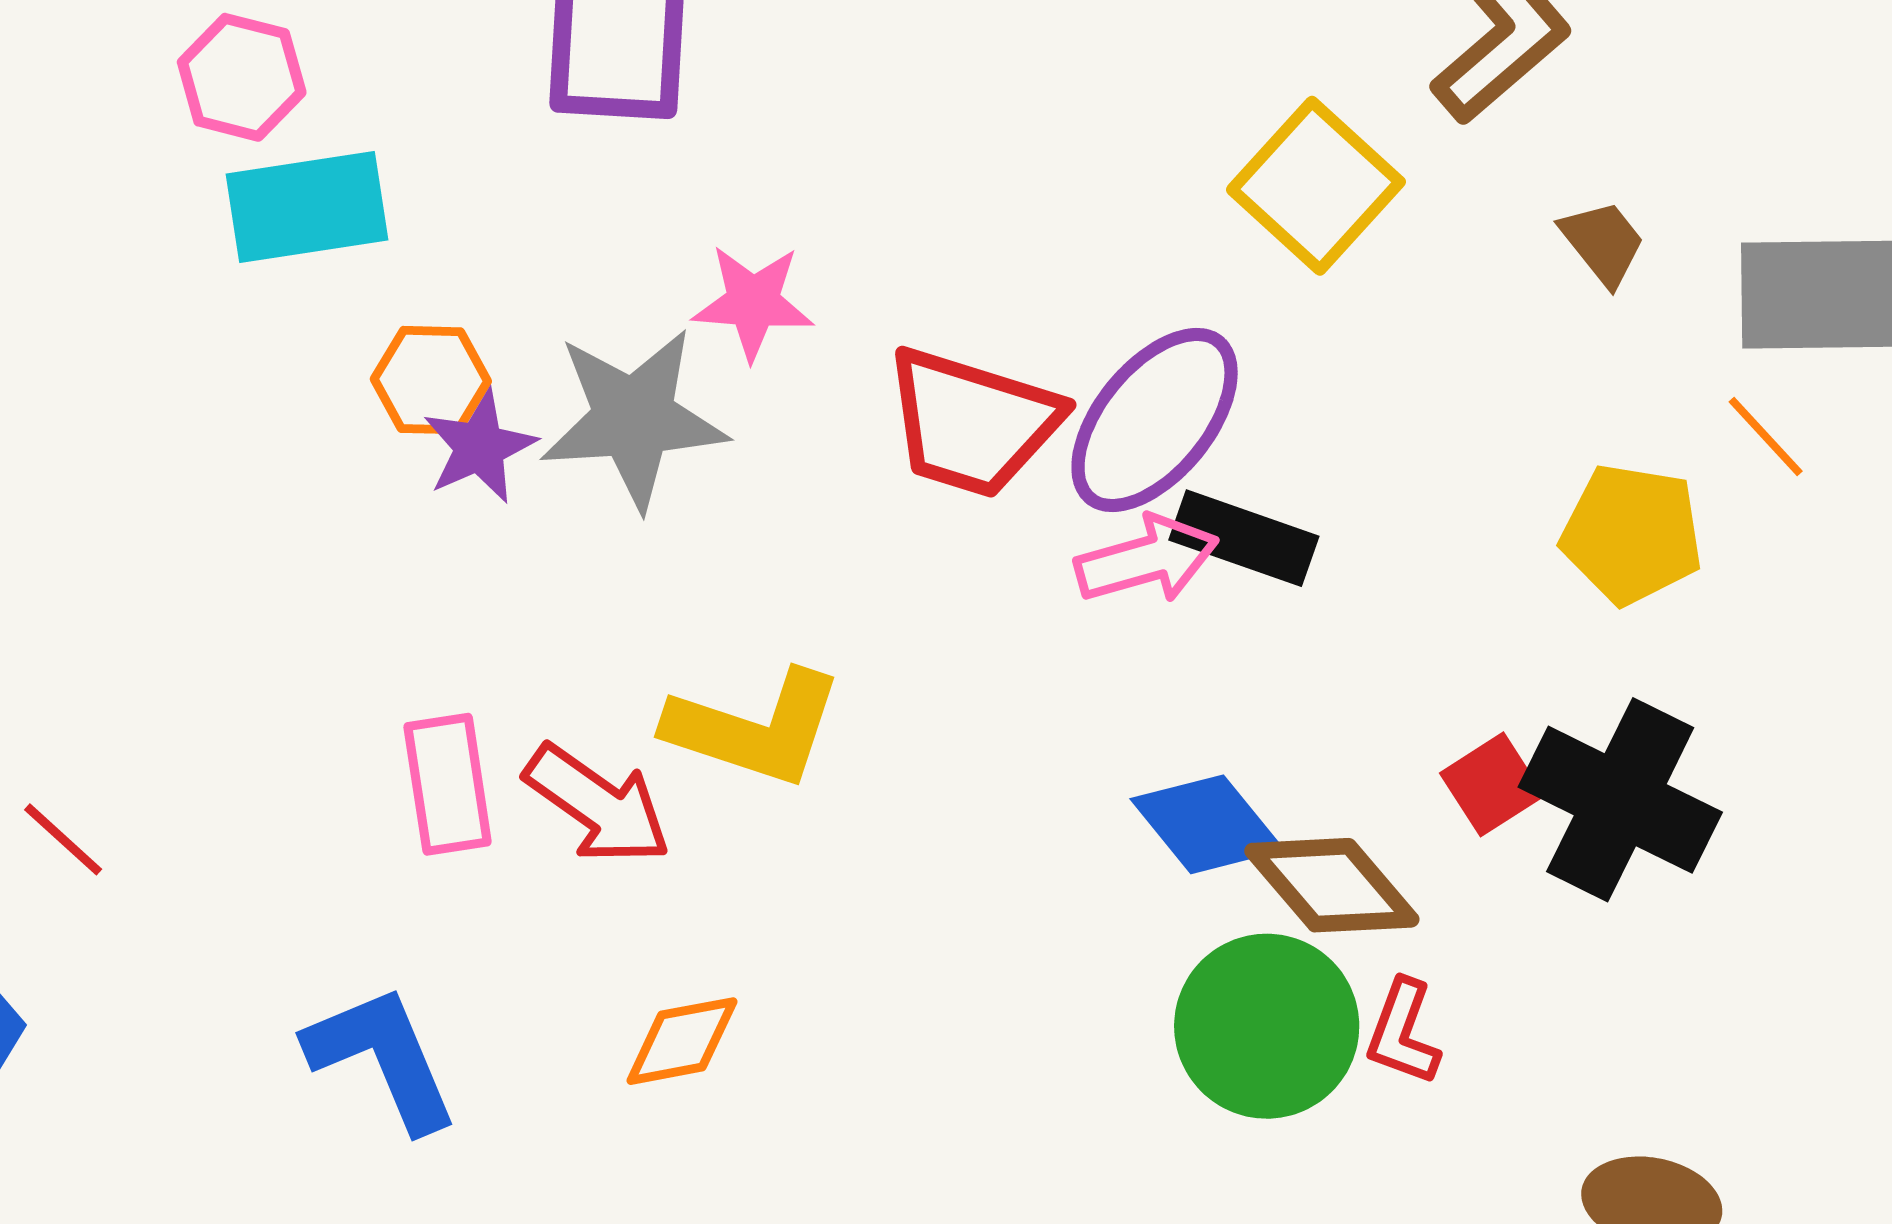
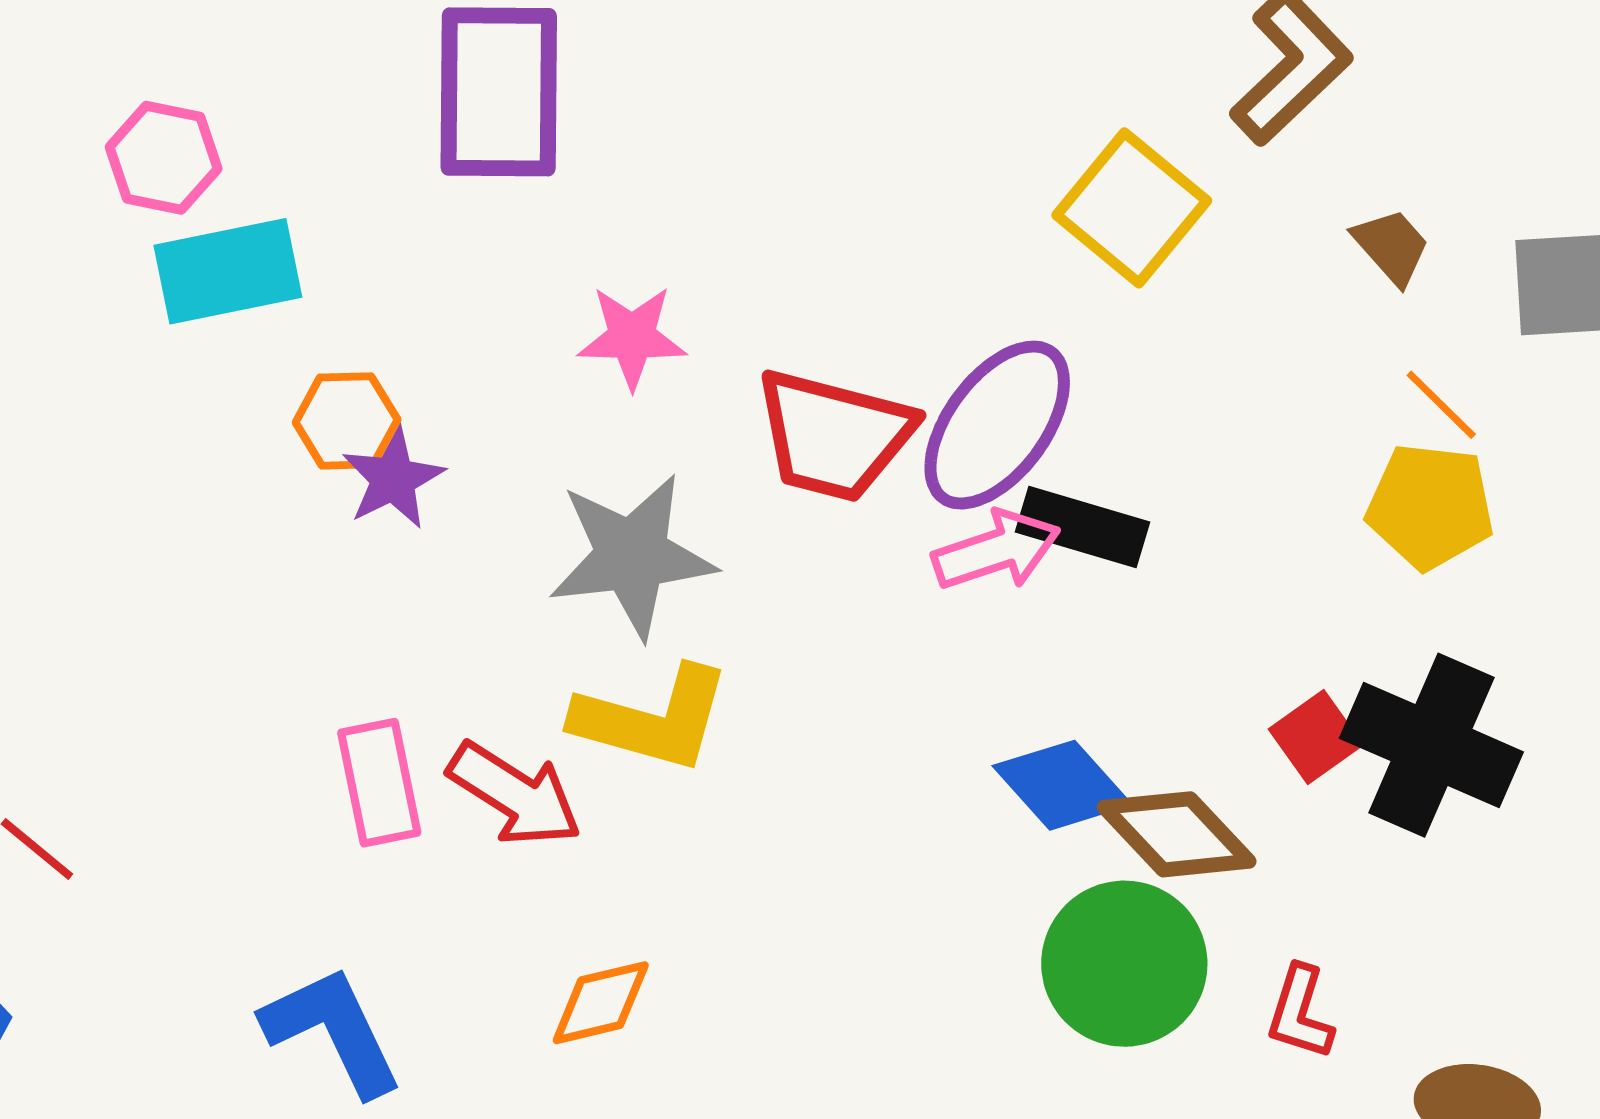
gray star: (634, 418) -> (632, 556), moved
orange line: (1766, 437) -> (1441, 405), moved
red L-shape: (1403, 1032) -> (1300, 1013), moved

